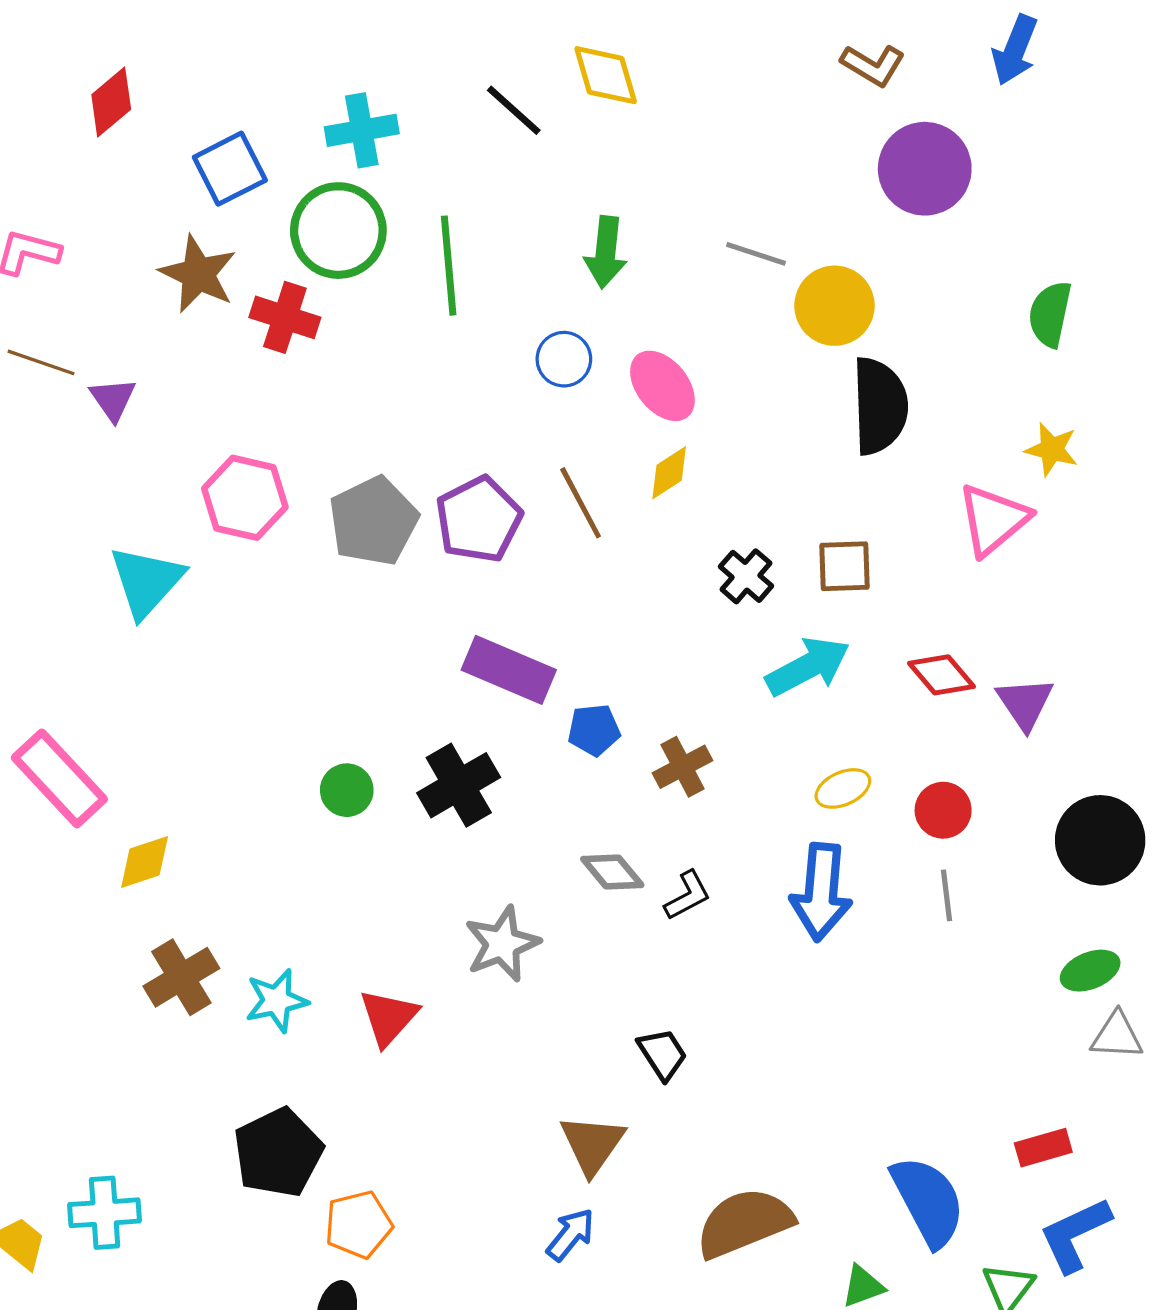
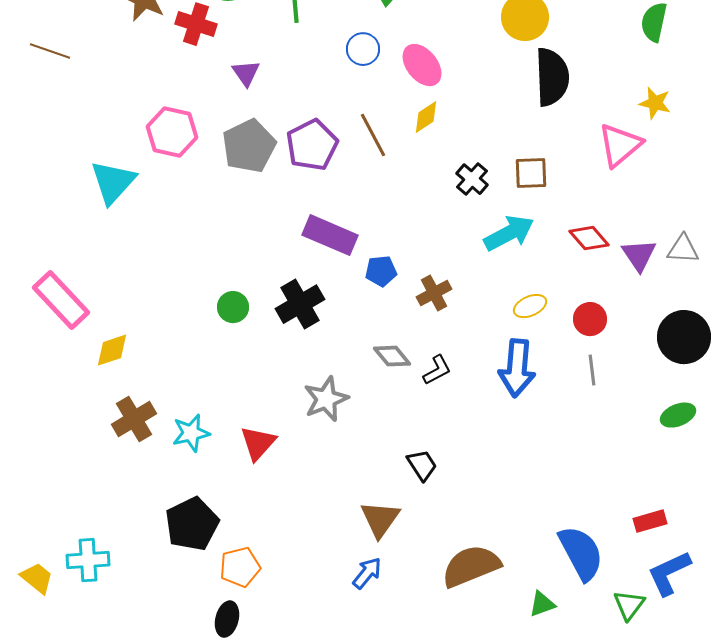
purple triangle: (113, 399) -> (246, 73), moved
gray triangle: (1117, 1036) -> (683, 249), moved

